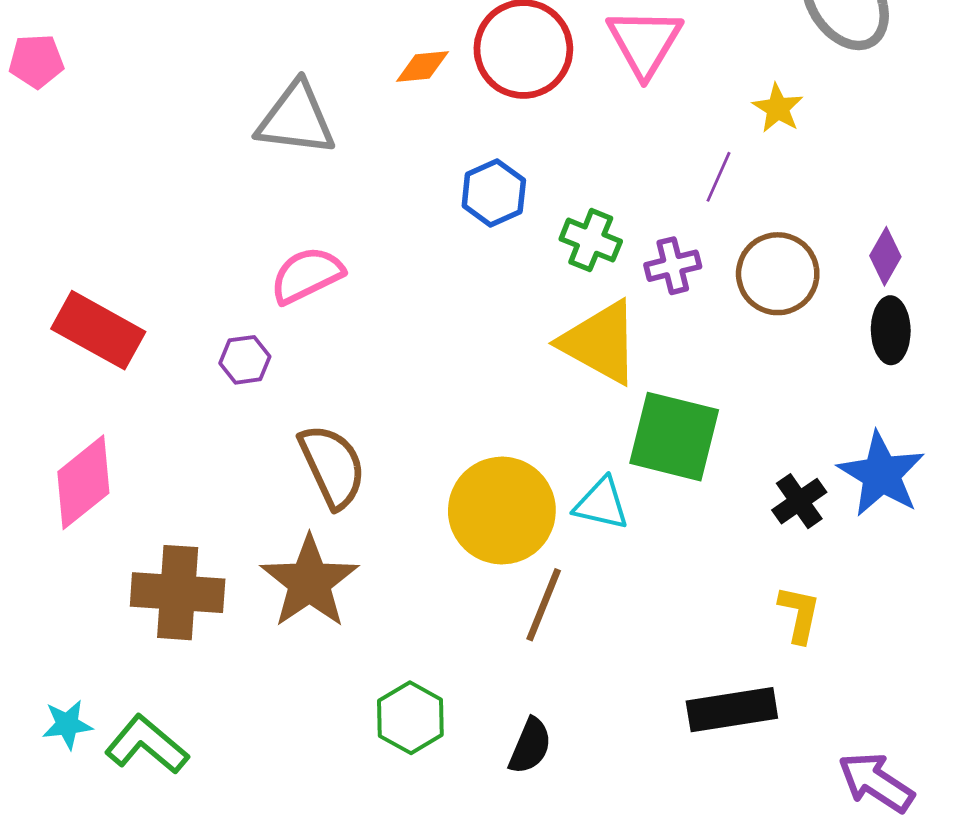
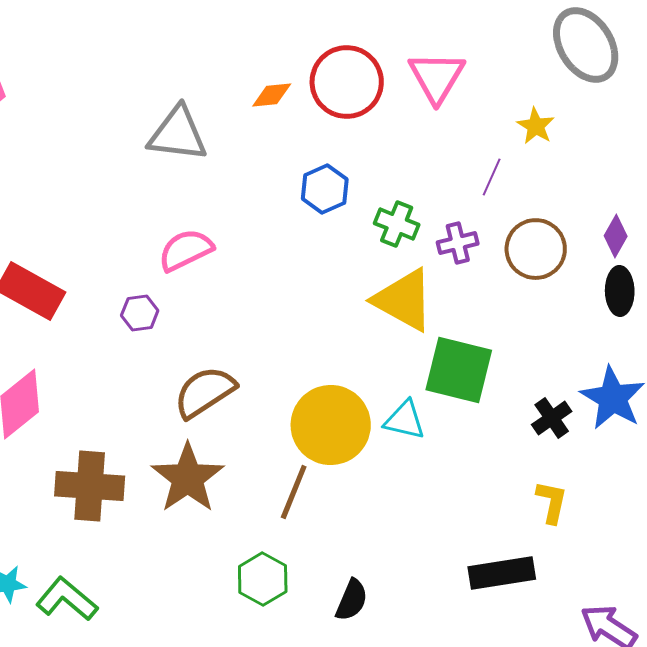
brown semicircle: (332, 466) -> (205, 392), turned -98
brown line: (544, 605) -> (294, 492), moved

